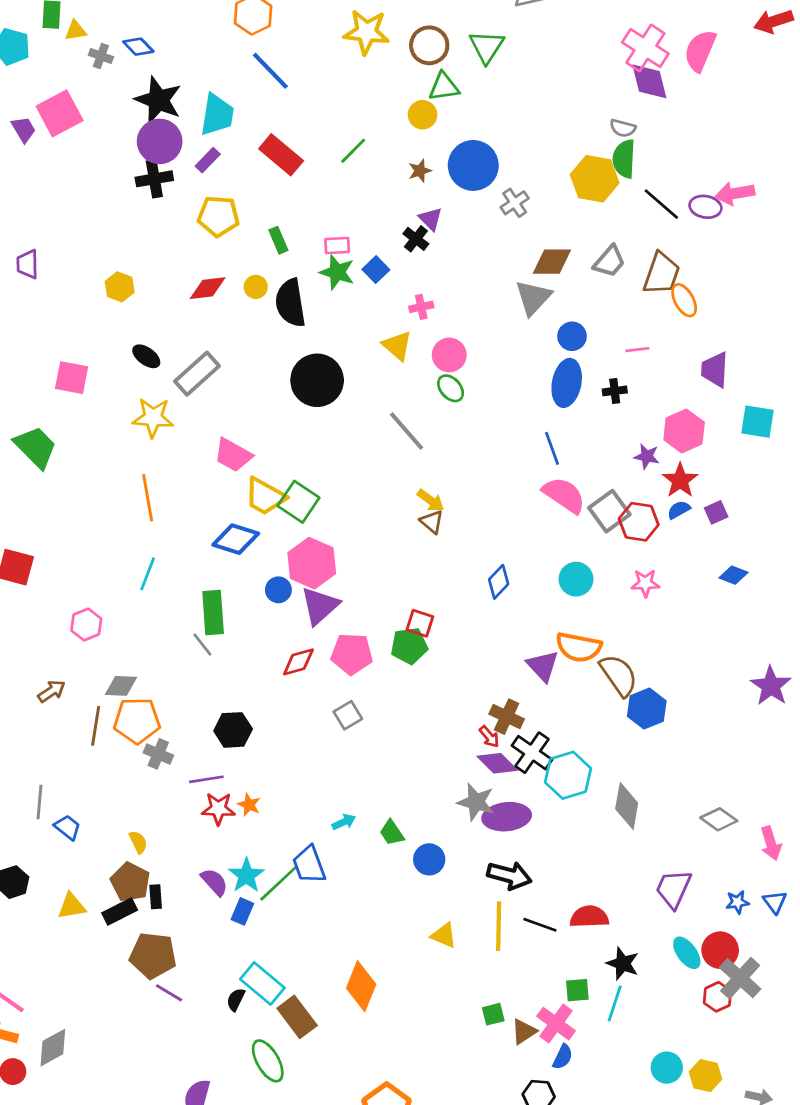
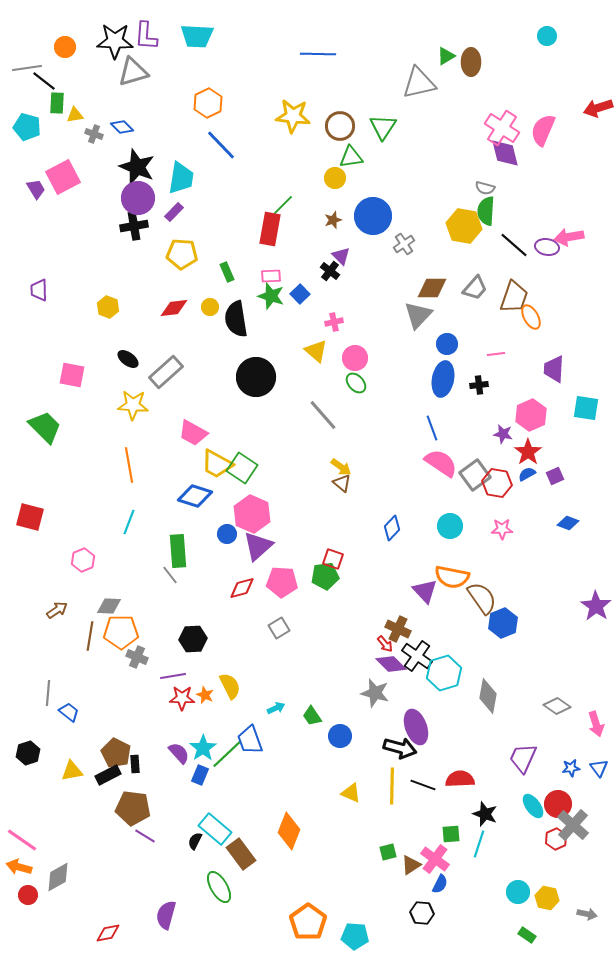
red rectangle: (281, 155) -> (270, 229), moved, turned 60
purple ellipse: (507, 817) -> (416, 727), moved, turned 76
yellow semicircle: (138, 842) -> (230, 686), moved, size x1.5

